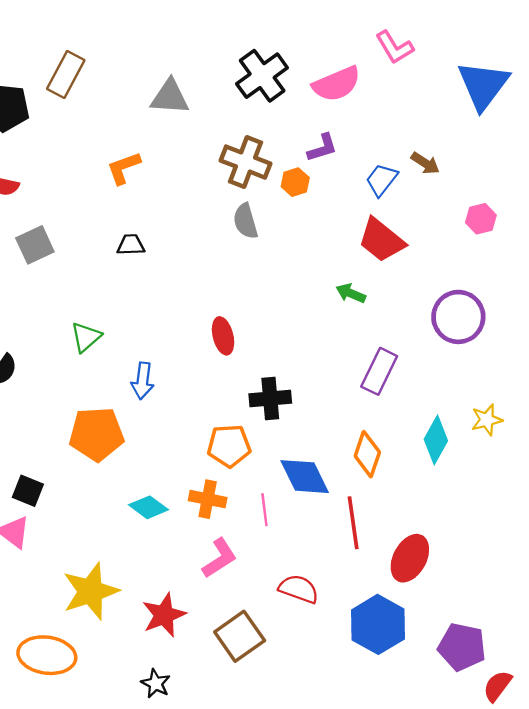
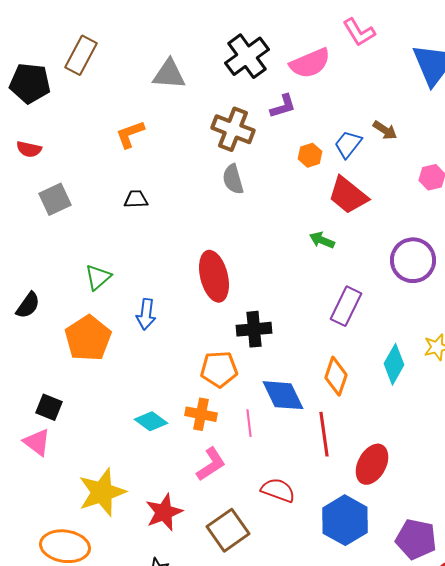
purple L-shape: (322, 148) -> (283, 106), moved
orange hexagon: (295, 182) -> (310, 155), moved
red ellipse: (223, 336) -> (214, 276), size x1.6
orange pentagon: (96, 434) -> (88, 338), moved, turned -30

